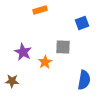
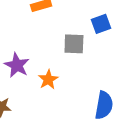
gray square: (63, 47) -> (74, 44), moved

